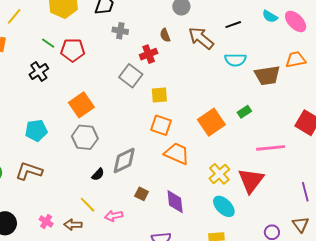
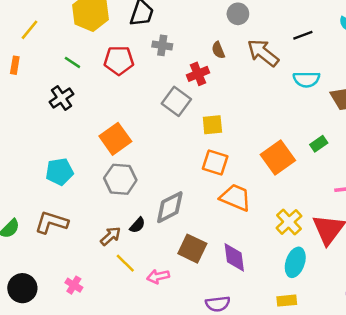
red pentagon: (73, 50) -> (119, 60), moved
brown square: (142, 194) -> (192, 249), size x1.6
cyan ellipse: (224, 206) -> (295, 262), turned 65
brown arrow: (73, 225) -> (111, 236), moved, turned 138

